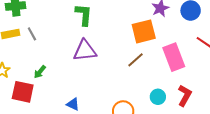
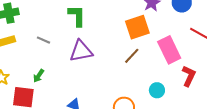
gray line: (32, 34) -> (44, 40), moved, turned -32
red L-shape: (185, 95) -> (189, 76), moved

